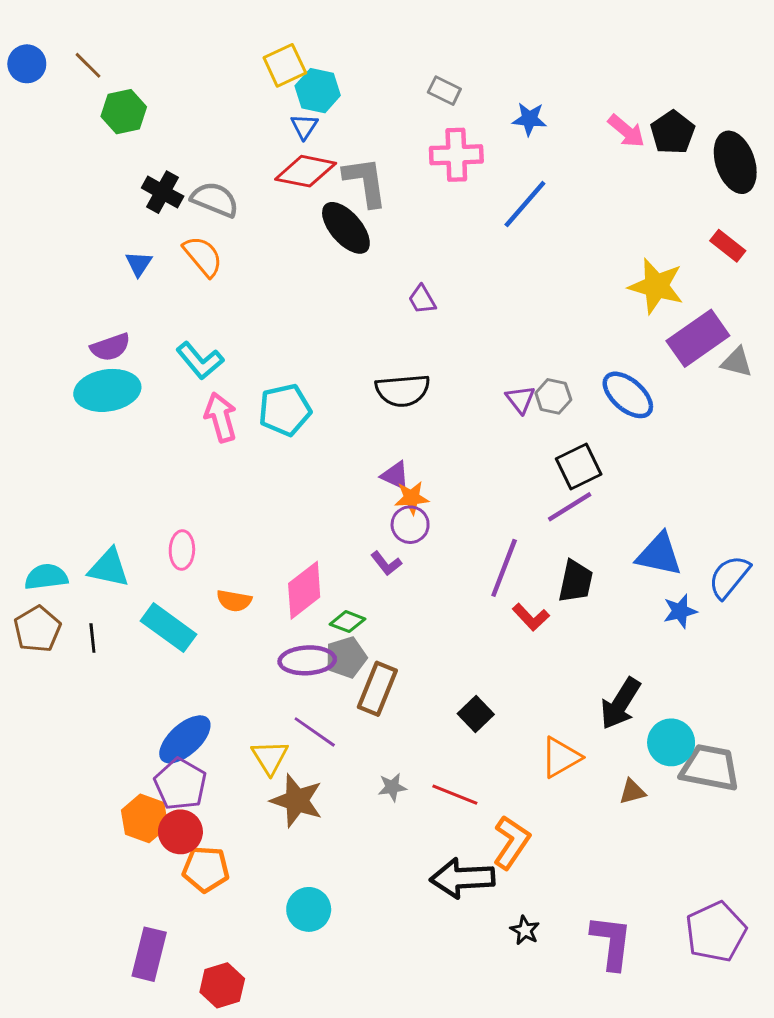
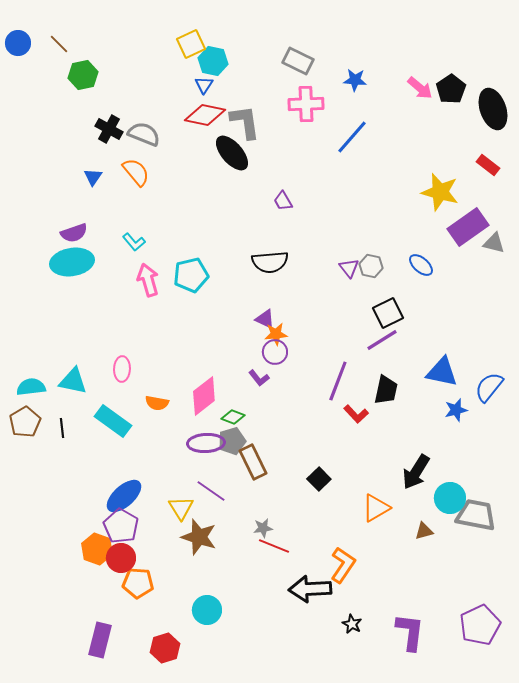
gray rectangle: (444, 91) -> (298, 61), size x1.4
cyan L-shape: (200, 361) -> (134, 242), size x0.7
blue ellipse: (628, 395) -> (421, 265), size x0.7
brown rectangle: (377, 689) -> (253, 462), turned -48
red line: (455, 795) -> (274, 546), moved
red hexagon: (222, 985) -> (165, 648), moved

